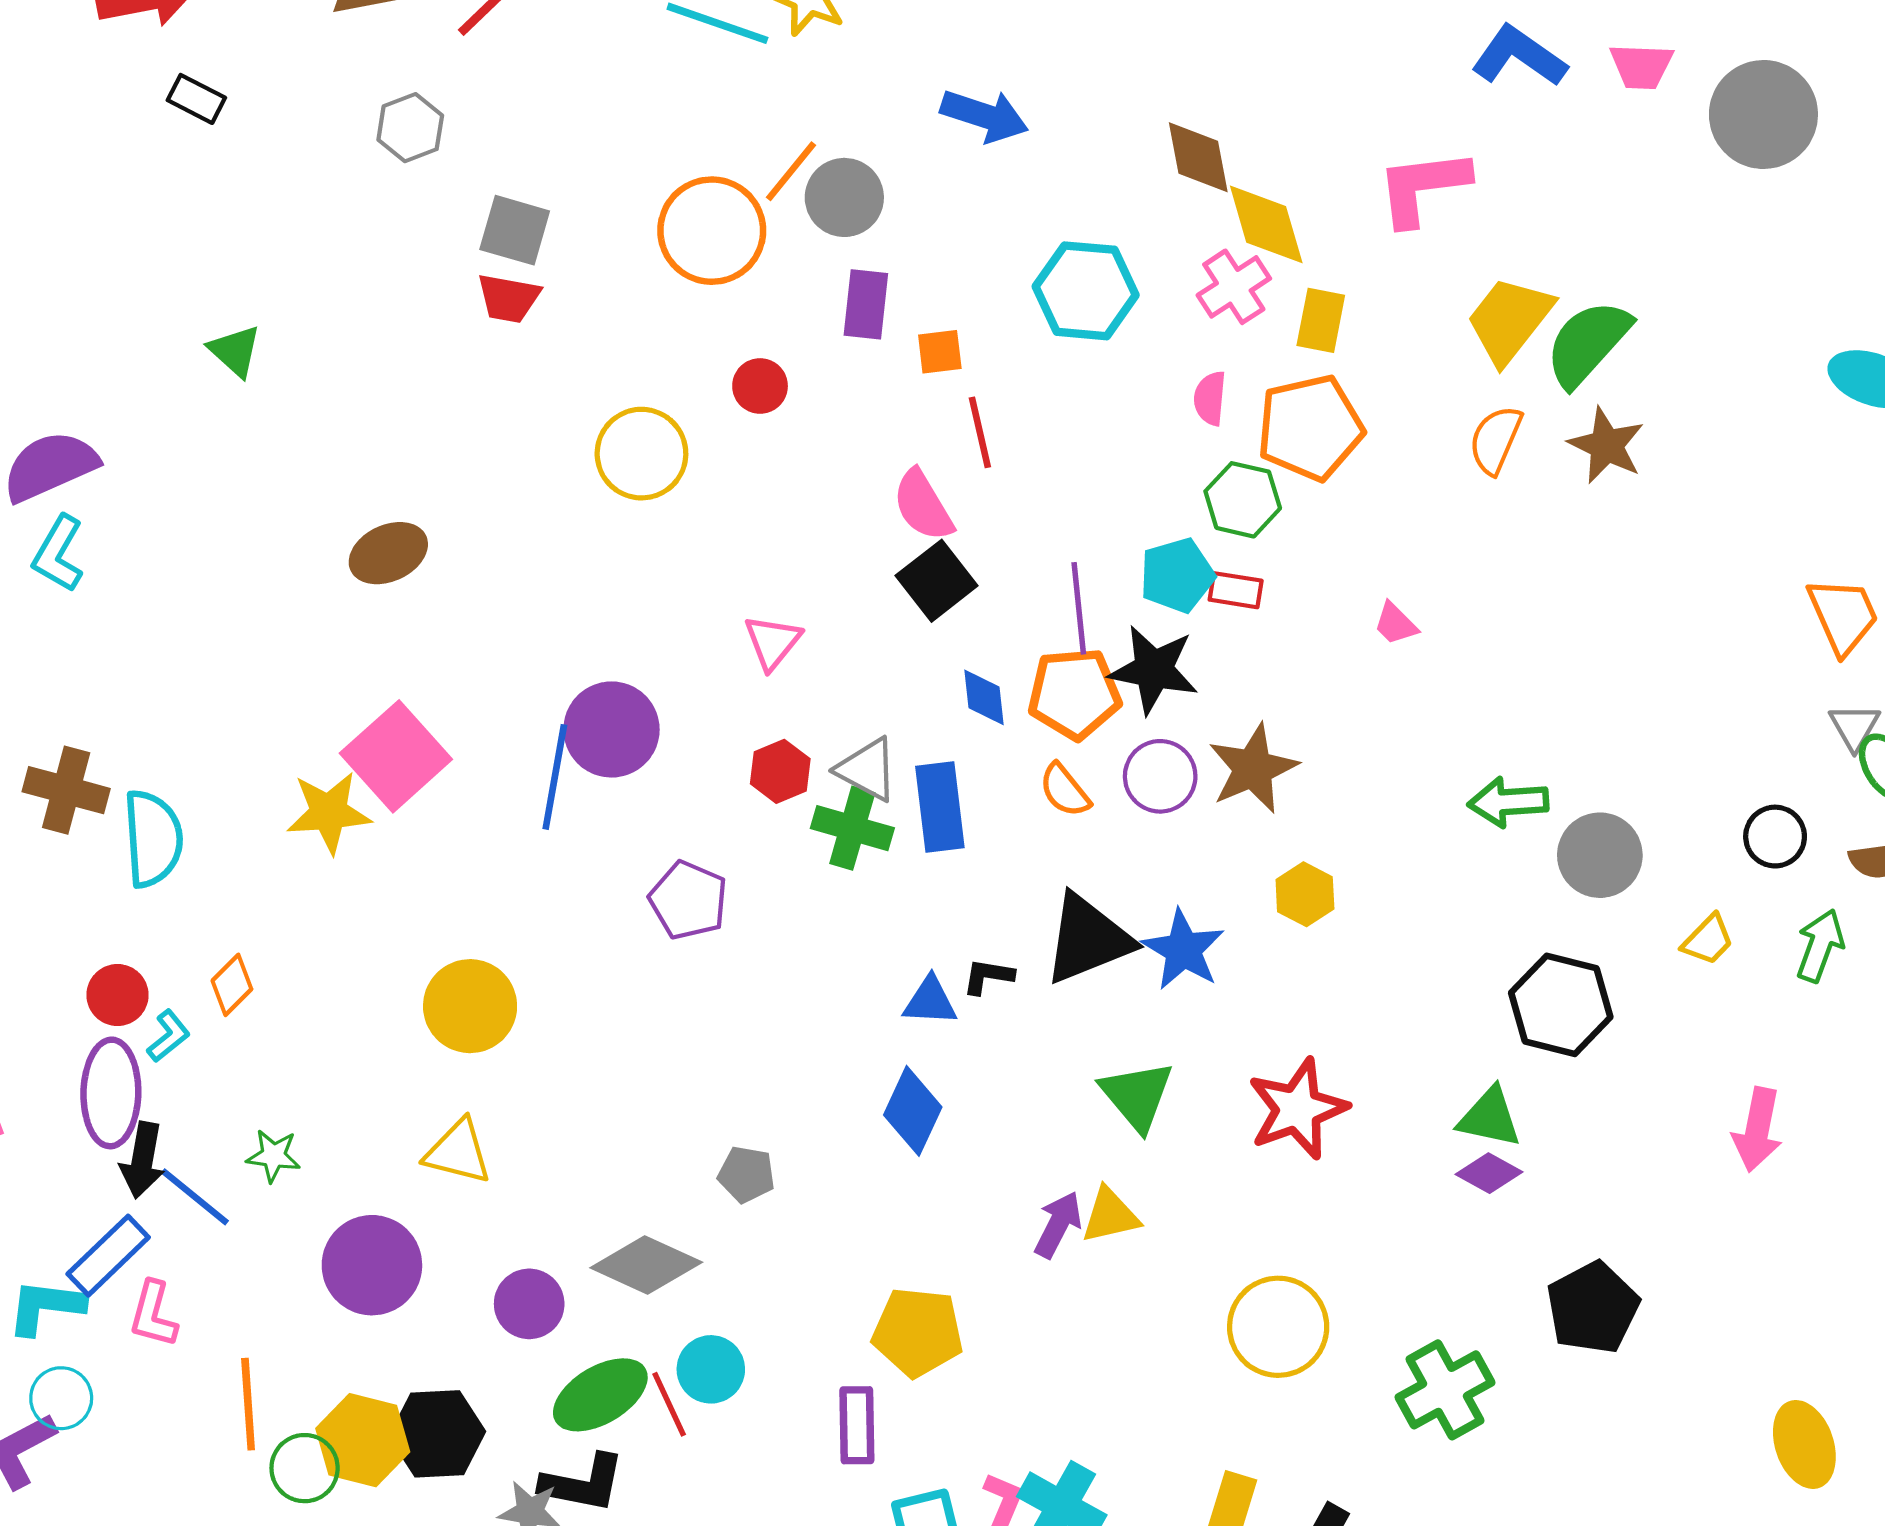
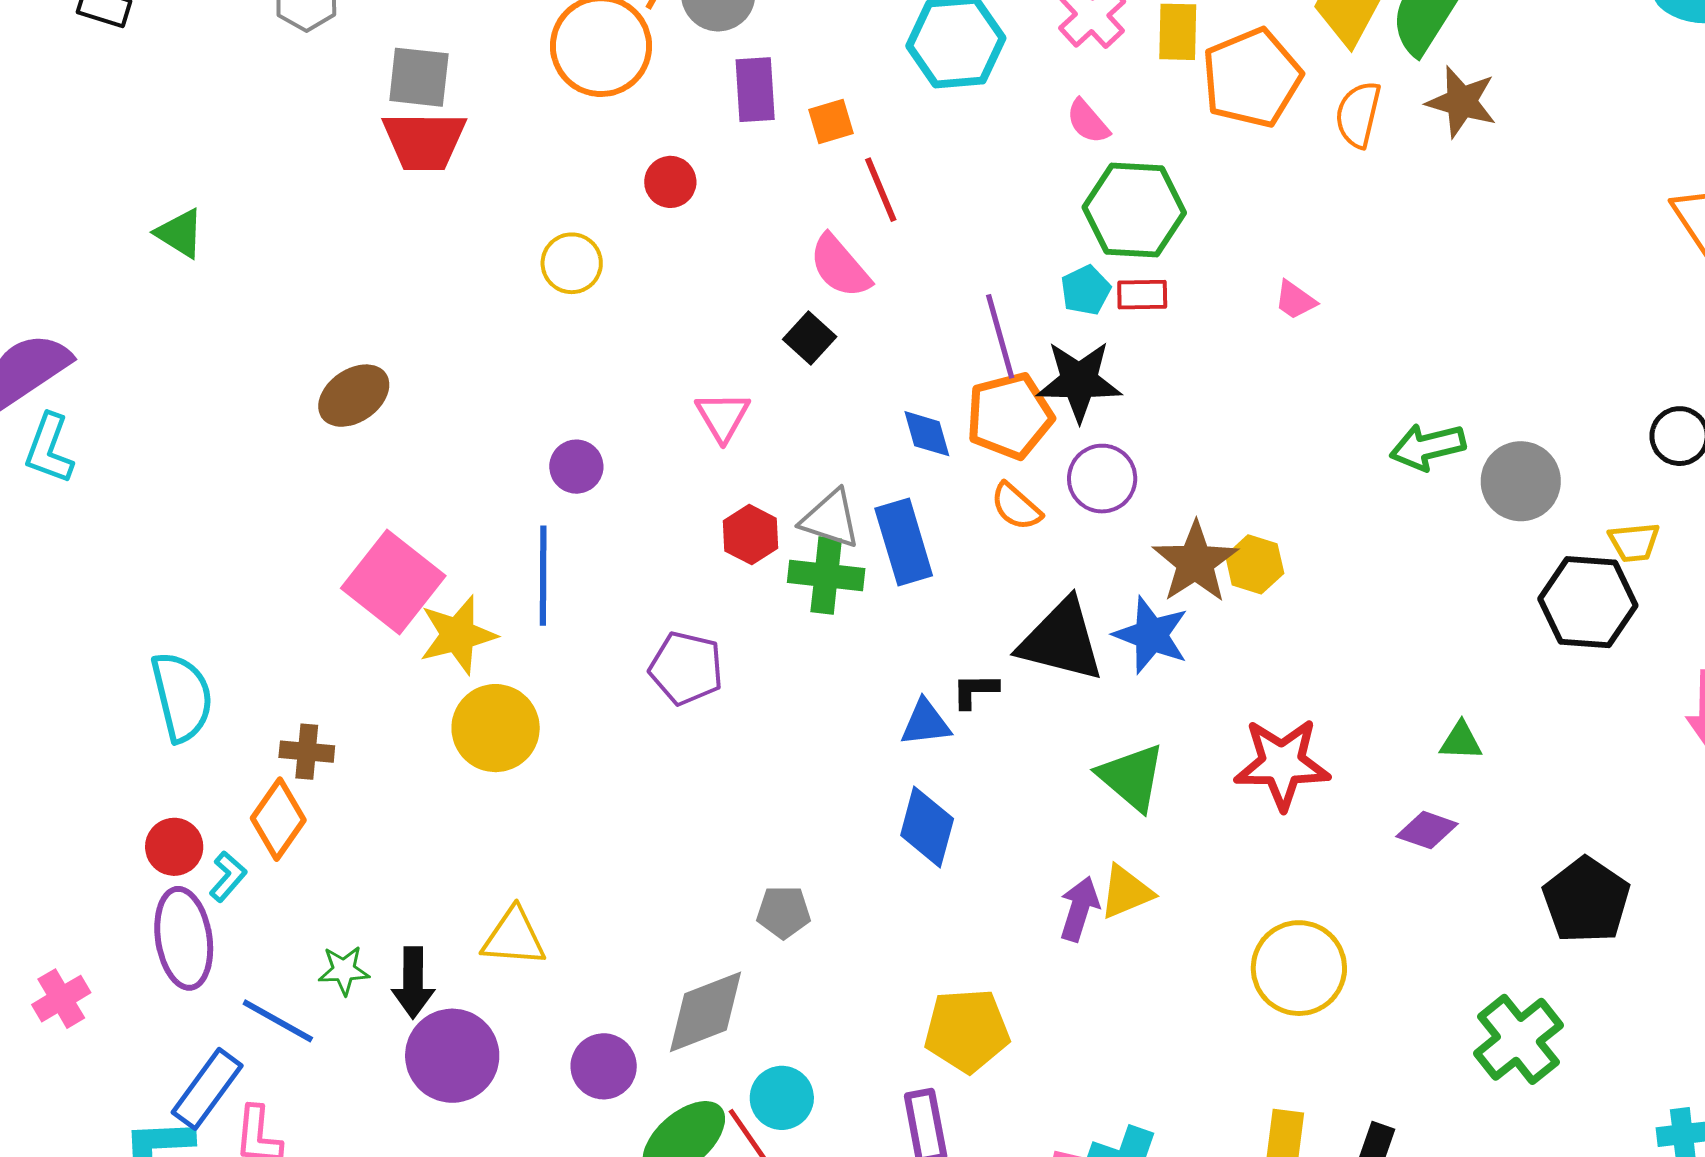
red trapezoid: (509, 298) -> (424, 141), size x1.4
pink semicircle: (1210, 398) -> (1088, 122), turned -36
orange pentagon: (1310, 428) -> (1252, 78), moved
yellow circle: (641, 454) -> (572, 263), size x0.7
green hexagon: (1243, 500) -> (1134, 210), size x1.4
cyan pentagon: (1177, 575) -> (1086, 290), size x0.7
black square: (937, 581) -> (810, 338), moved, size x0.7
purple circle: (612, 729) -> (576, 467), moved, size x0.6
brown star: (1253, 769) -> (1195, 562), moved
brown cross: (66, 790) -> (307, 752), moved, size x0.7
yellow star: (329, 812) -> (458, 635), moved
black triangle: (1088, 939) -> (1061, 640), turned 46
yellow trapezoid: (1708, 940) -> (1634, 542), turned 50
orange diamond: (232, 985) -> (278, 819), size x1.4
black hexagon: (1561, 1005) -> (1588, 602), moved
yellow circle: (470, 1006) -> (496, 728), moved
red star: (1298, 1109) -> (1282, 764), turned 30
green triangle: (1490, 1117) -> (1461, 741), size x0.7
black arrow: (142, 1160) -> (413, 983), moved
purple diamond: (1489, 1173) -> (1427, 830), moved
gray diamond: (646, 1265) -> (705, 1012), turned -36
green cross: (1445, 1390) -> (1518, 1039), moved

